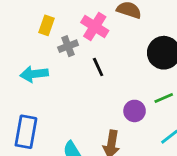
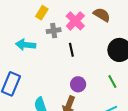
green line: (164, 98) -> (112, 82), turned 72
purple circle: (135, 111) -> (78, 84), moved

